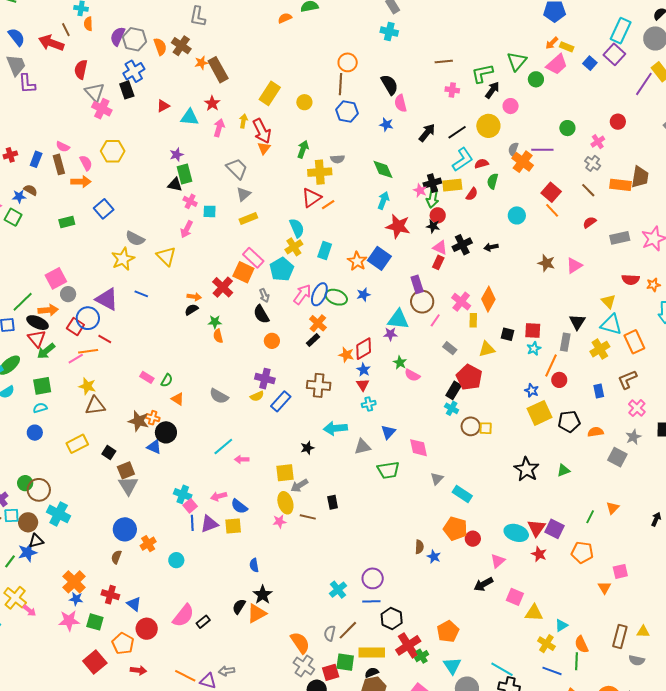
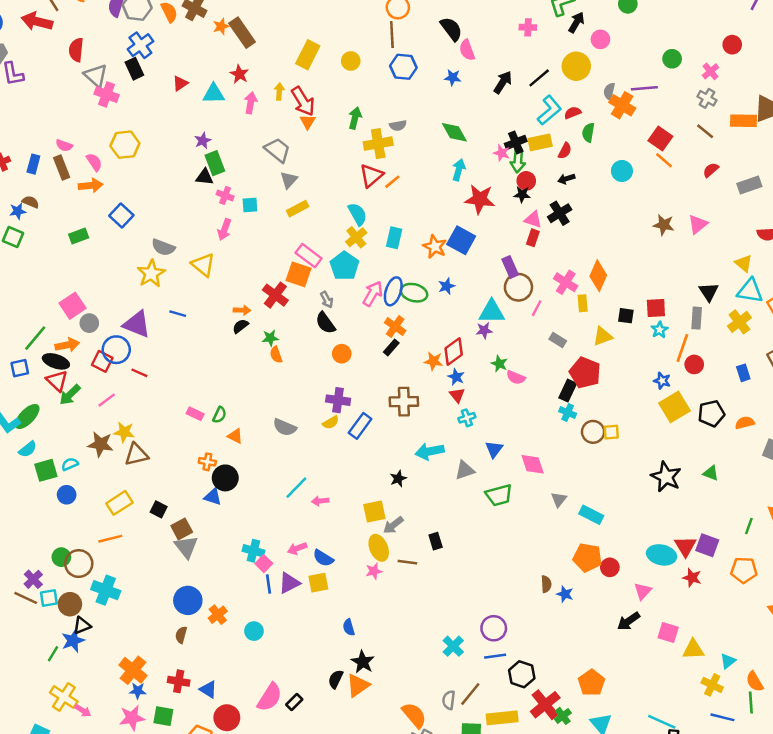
black arrow: (491, 247) -> (566, 179), moved
orange line: (88, 351) -> (110, 539), moved
green square: (42, 386) -> (46, 470), moved
brown star: (139, 421) -> (100, 444), moved
green triangle: (564, 470) -> (711, 473), turned 48

